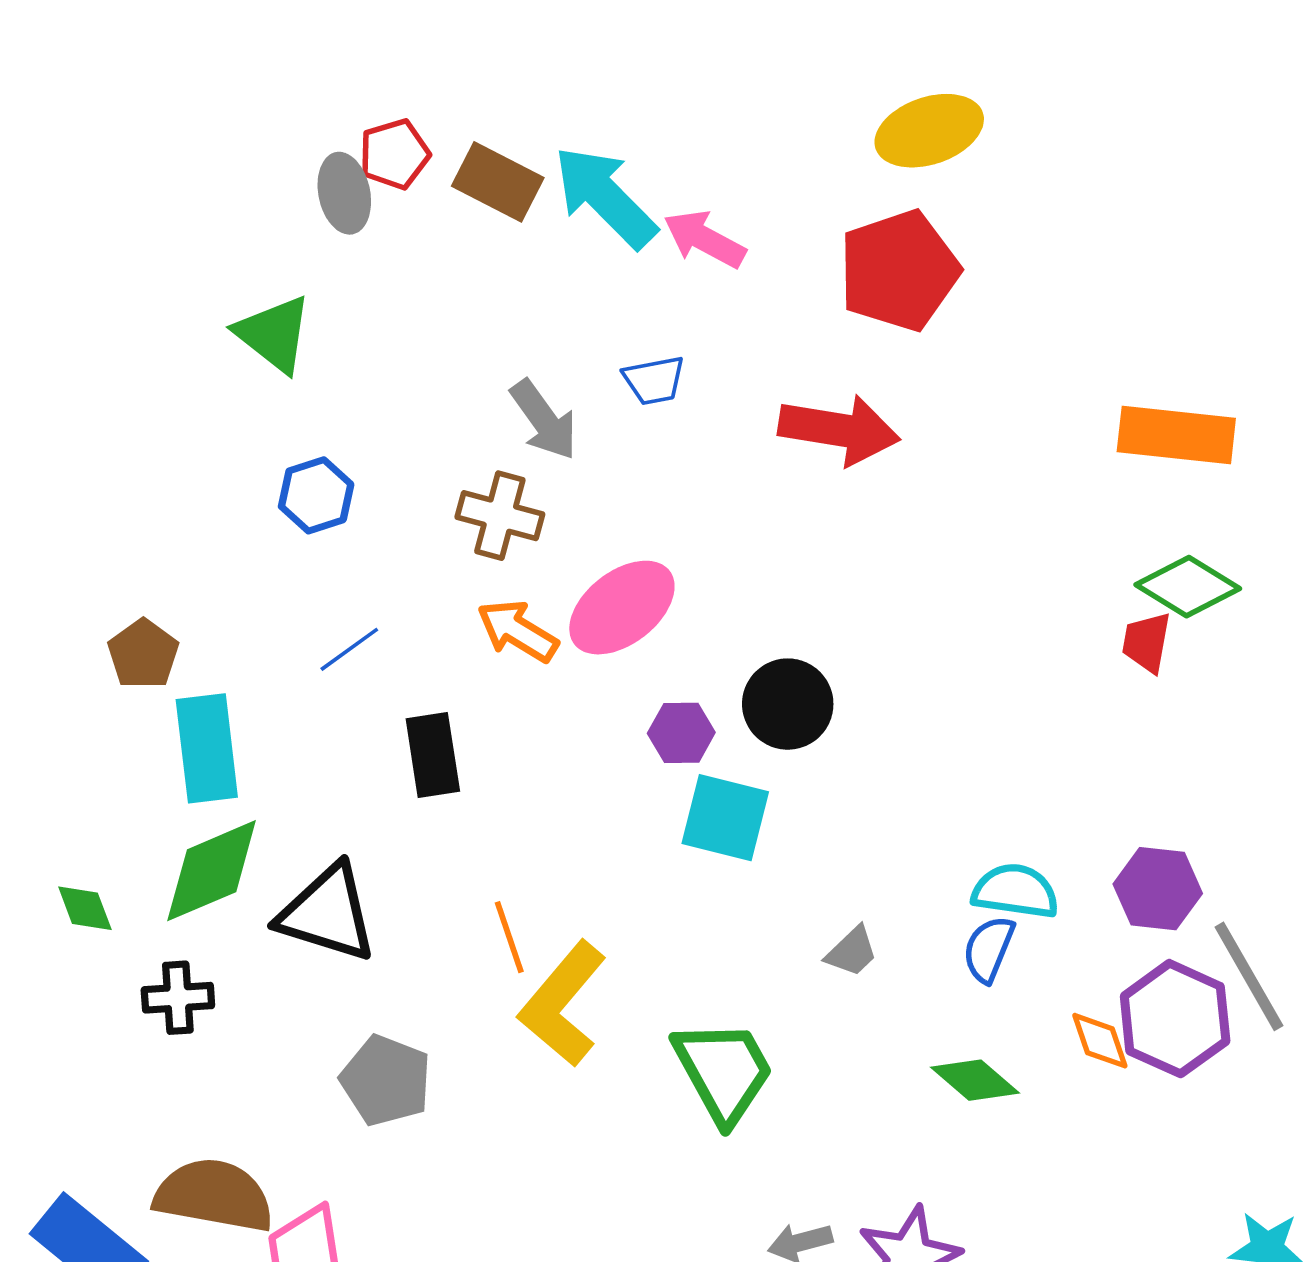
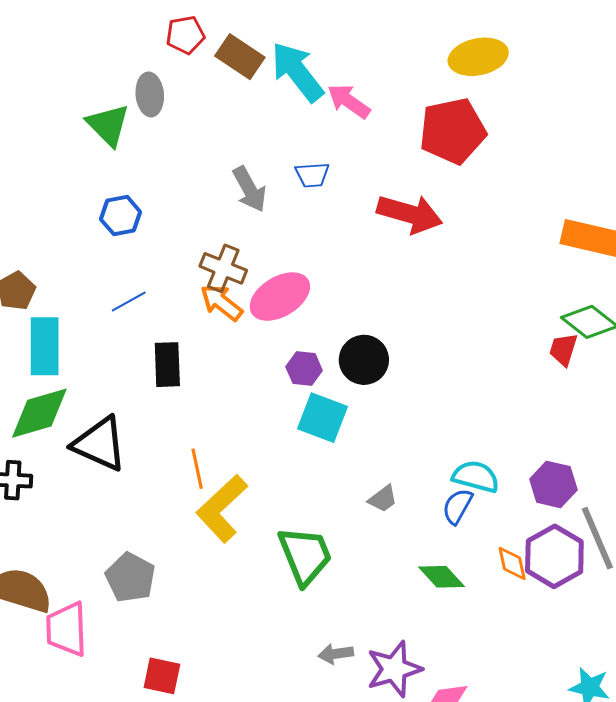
gray ellipse: (344, 193) -> (150, 94), moved
brown cross: (500, 516) -> (223, 268), moved
gray pentagon: (386, 1080) -> (130, 577), moved

